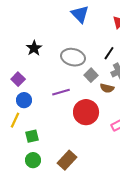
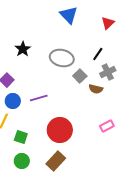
purple line: (61, 92) -> (39, 98), moved
red circle: (86, 112) -> (60, 130), moved
green square: (32, 136) -> (21, 137), turned 32

